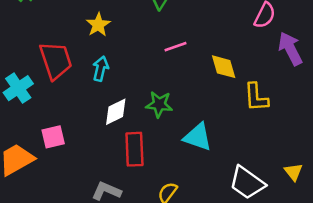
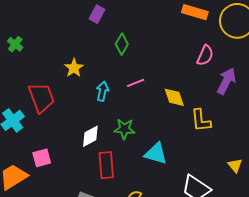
purple arrow: (290, 49) -> (226, 81), turned 56
cyan arrow: (101, 69) -> (102, 91), moved
yellow triangle: (293, 172) -> (235, 165), moved

